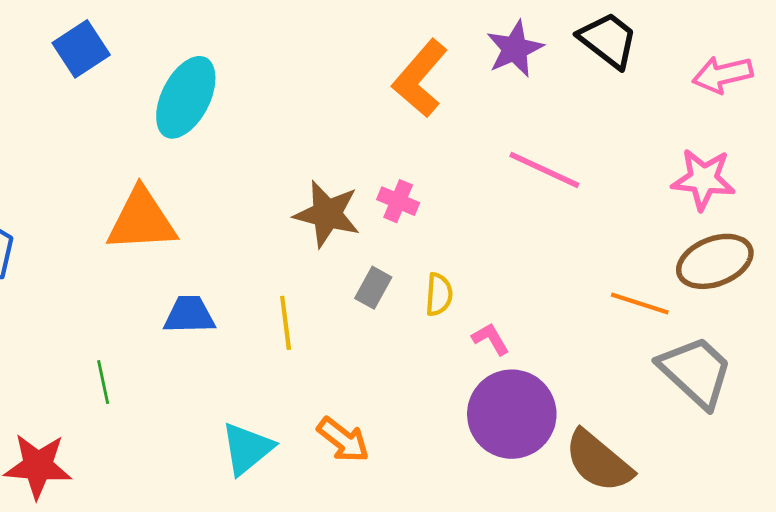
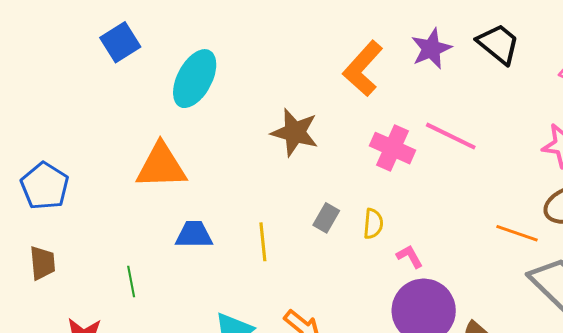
pink cross: (398, 201) -> (392, 148), moved, size x1.5
brown star: (327, 214) -> (295, 132), moved

